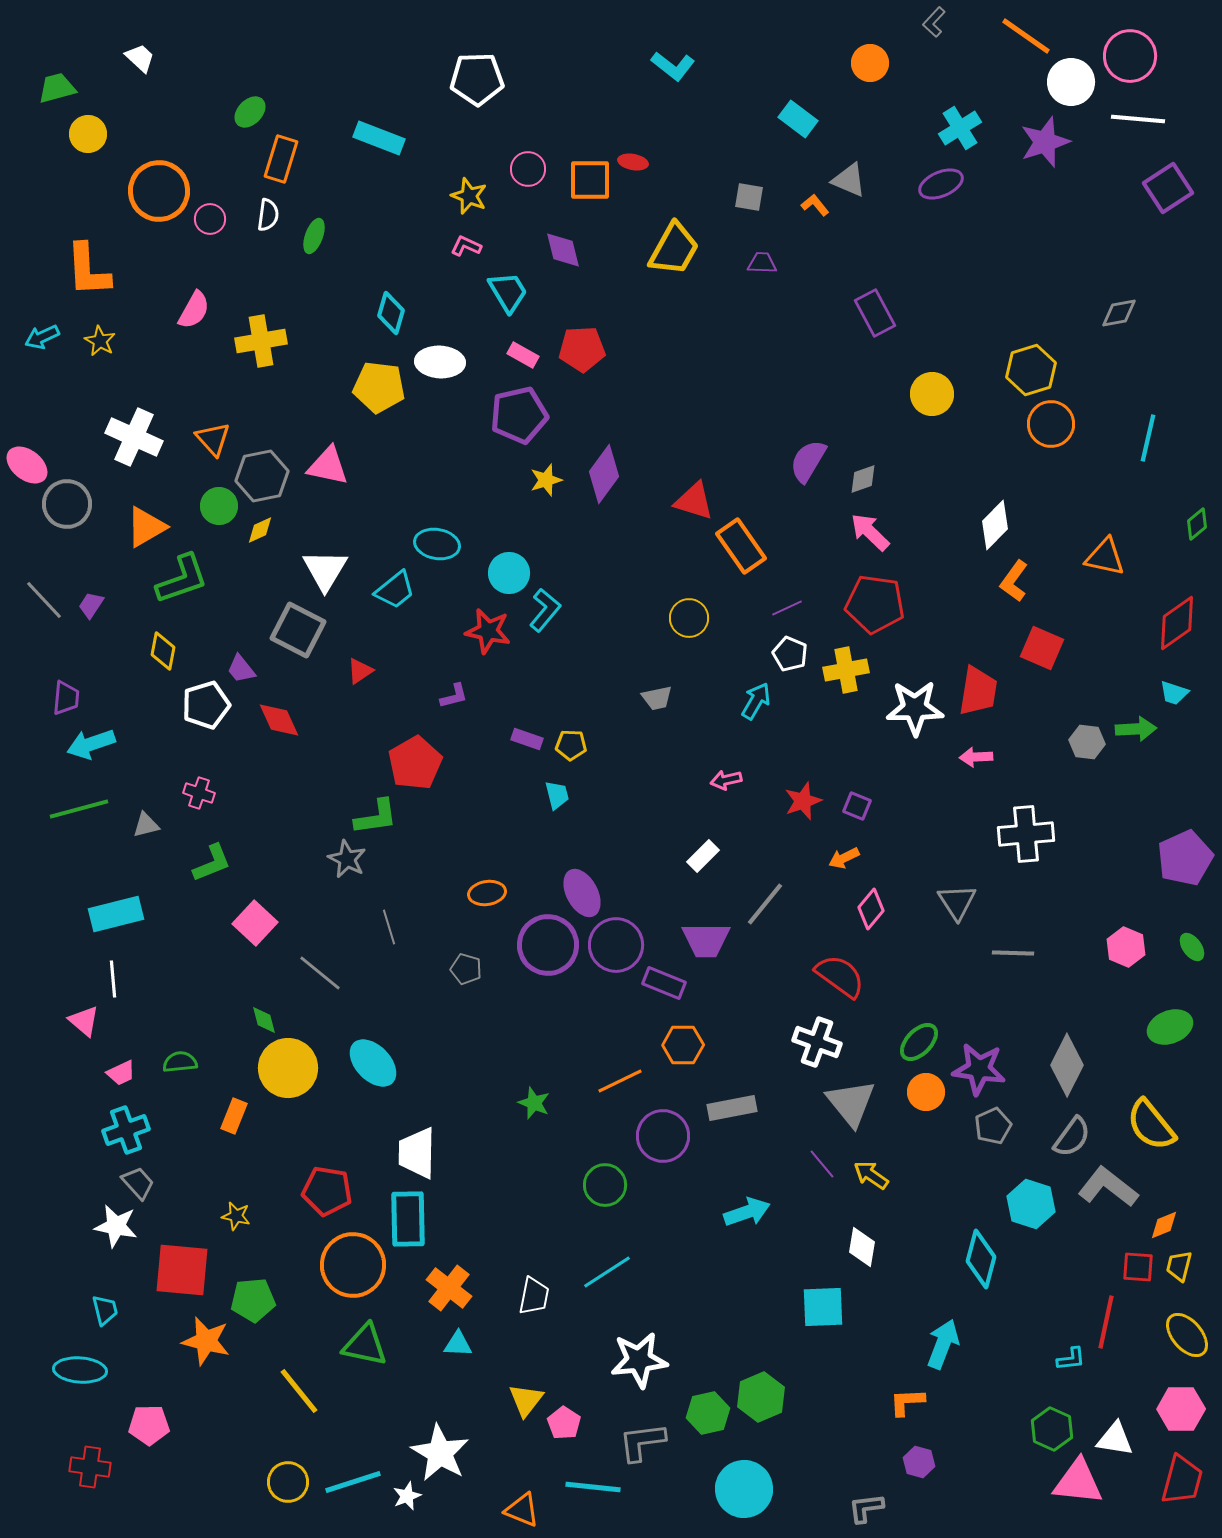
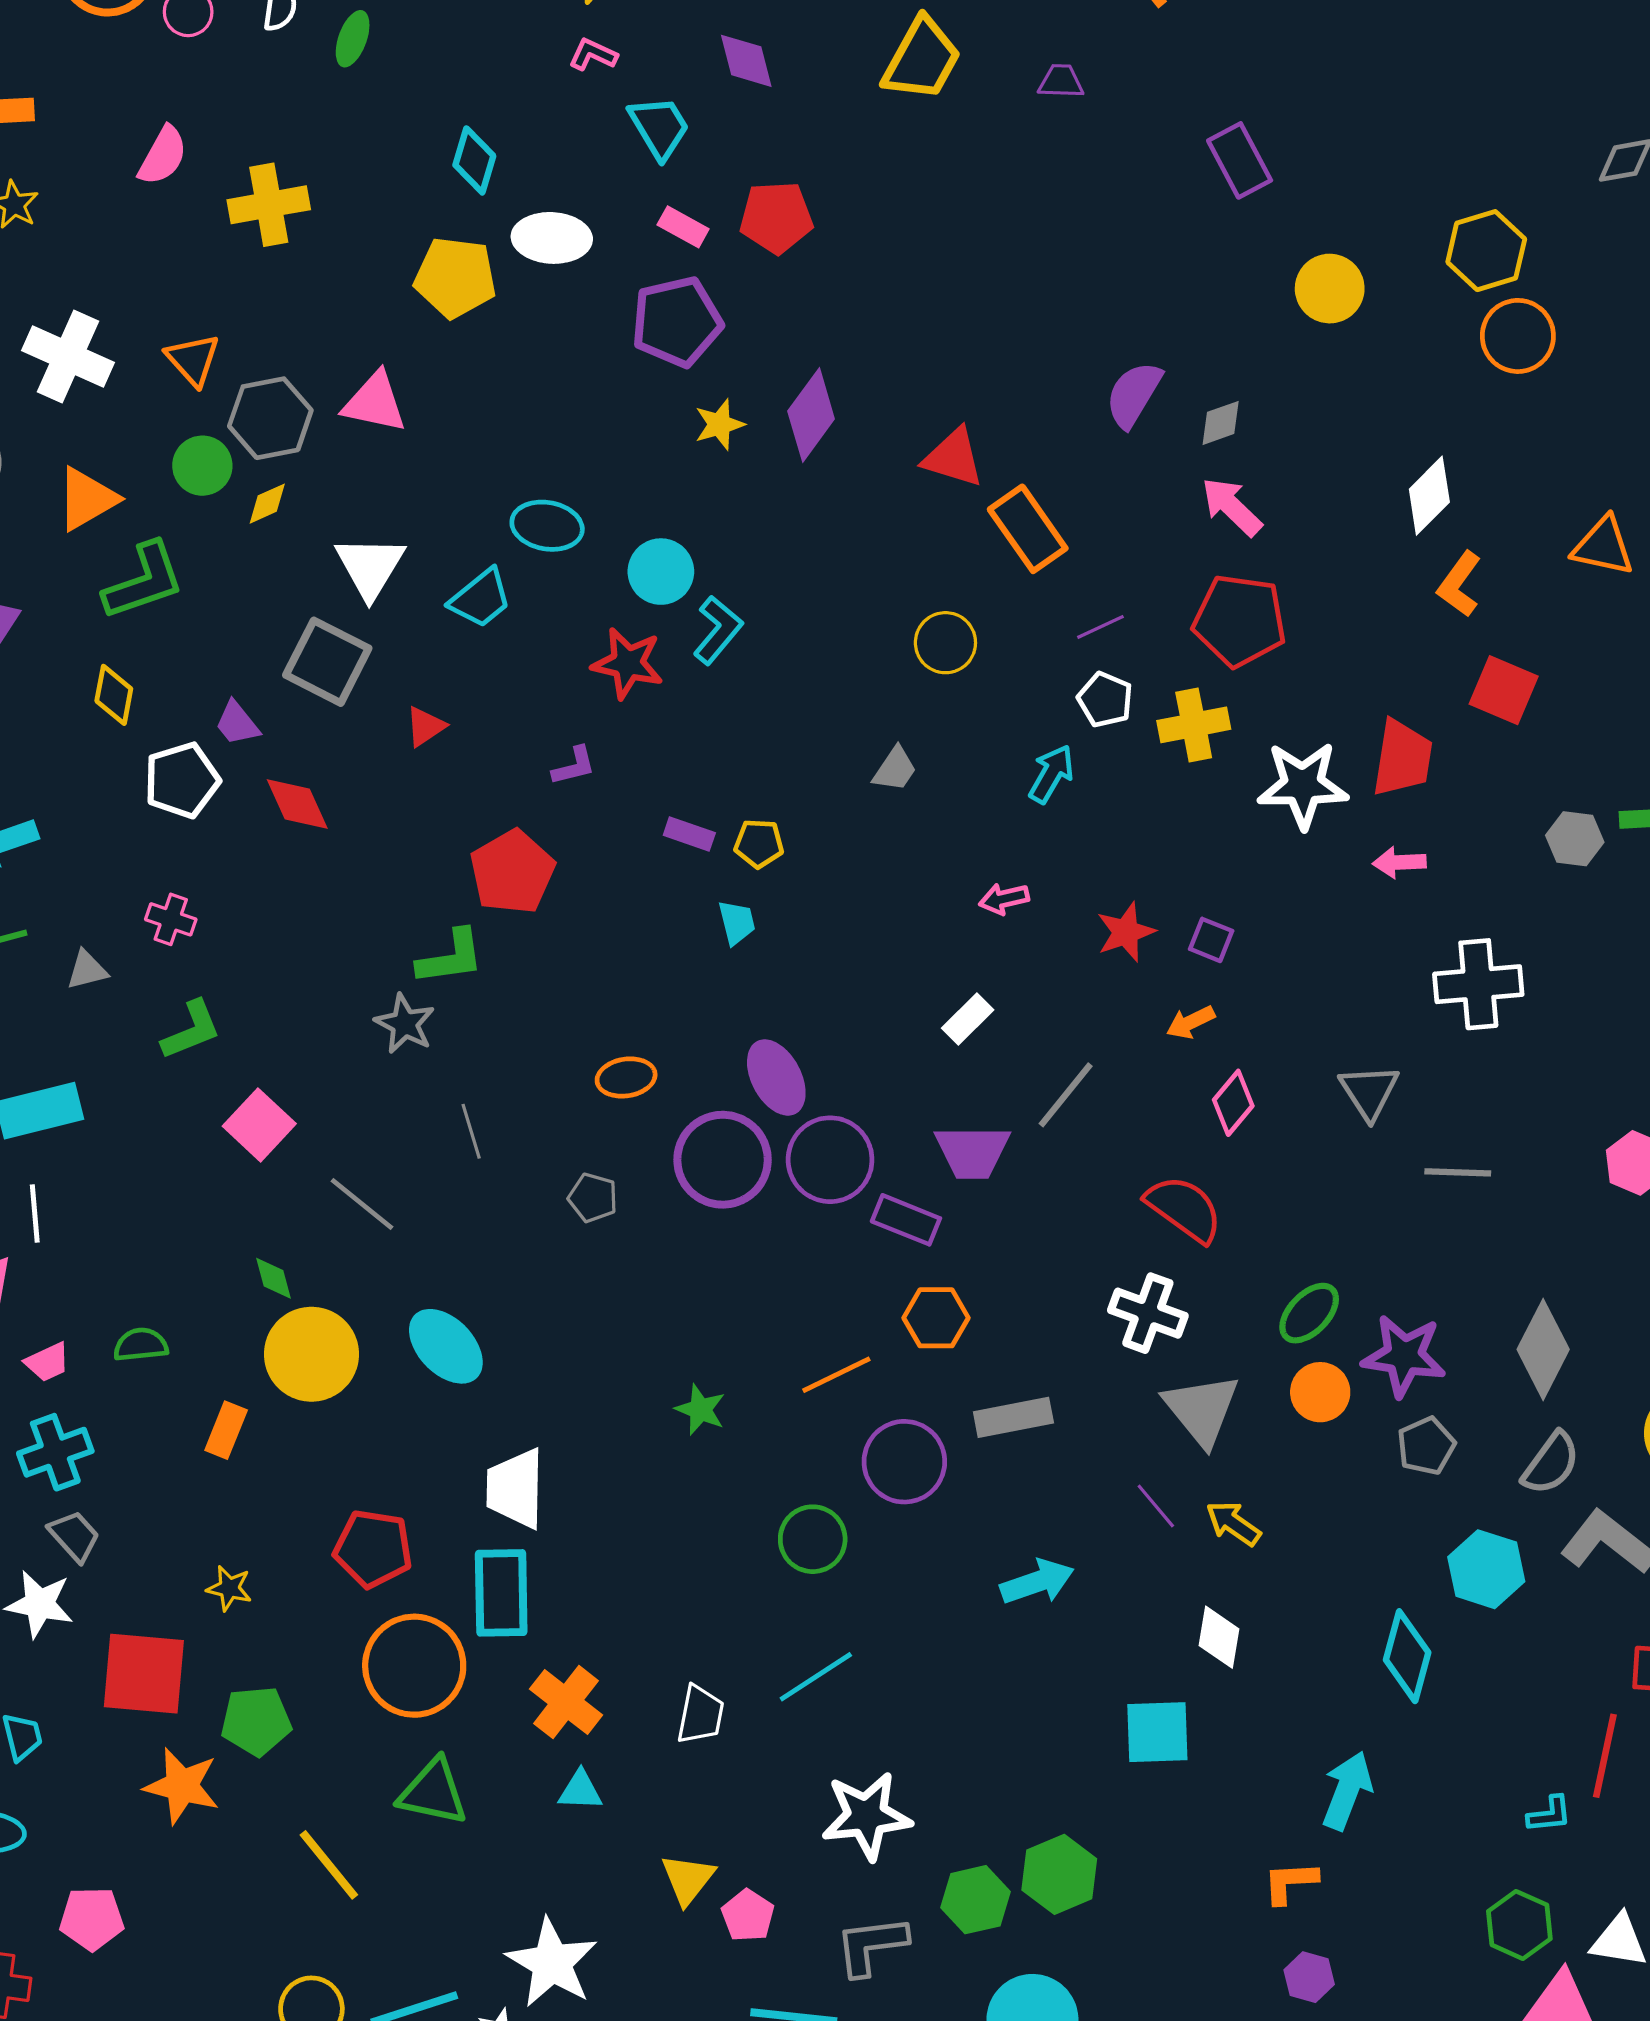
gray trapezoid: (657, 698) -> (895, 769), turned -44

